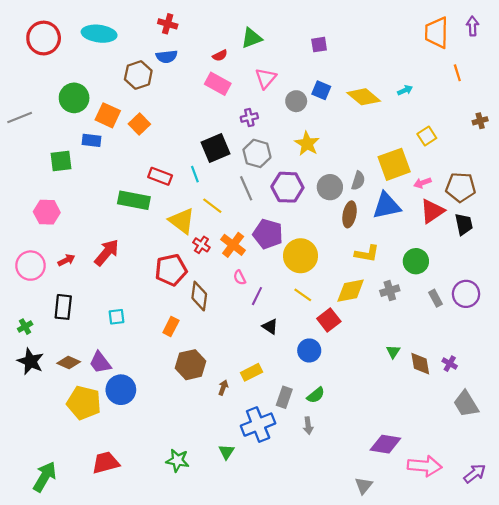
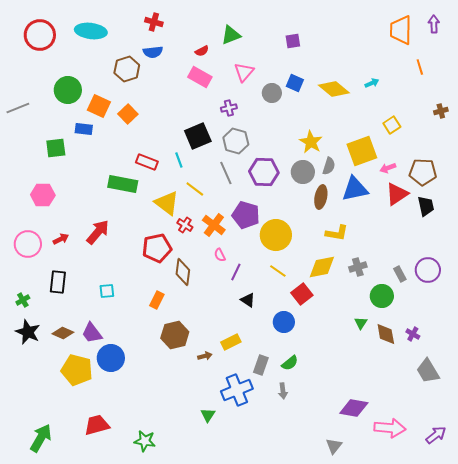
yellow star: (307, 144) -> (311, 142), moved
green circle: (416, 261) -> (382, 296), moved
brown arrow: (223, 388) -> (205, 356), turned 56
green star: (177, 460) -> (145, 441), moved

